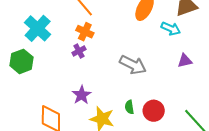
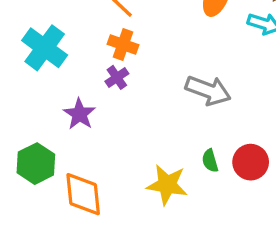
green hexagon: (21, 61) -> (36, 164), moved
purple star: (82, 95) -> (79, 114), moved

